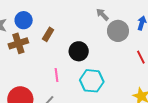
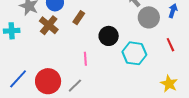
brown cross: (18, 43) -> (49, 25), turned -36
cyan hexagon: (92, 81) -> (134, 53), moved

